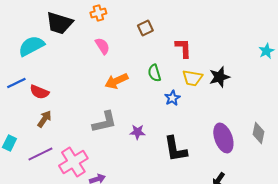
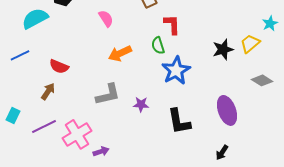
red L-shape: (183, 48) -> (172, 24), moved
yellow trapezoid: (192, 78) -> (250, 43), moved, turned 130
red semicircle: (39, 92) -> (59, 66), moved
blue star: (172, 98) -> (176, 70), size x1.8
gray diamond: (258, 133) -> (262, 80), moved, turned -70

